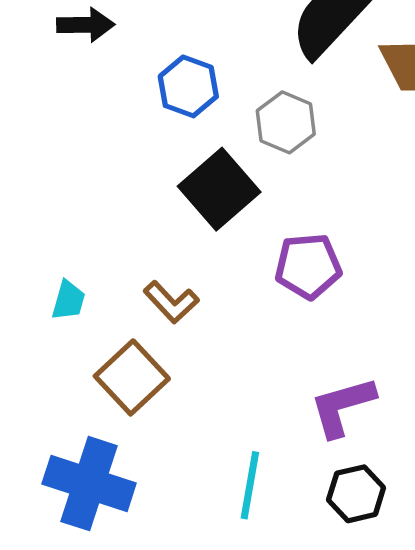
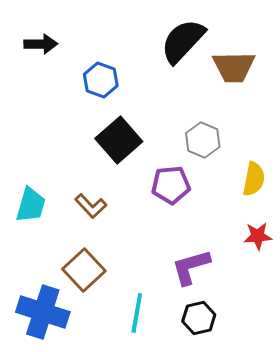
gray hexagon: (286, 122) -> (203, 140), moved
cyan trapezoid: (68, 300) -> (31, 205), size x1.5
brown square: (132, 377) -> (84, 270), moved

